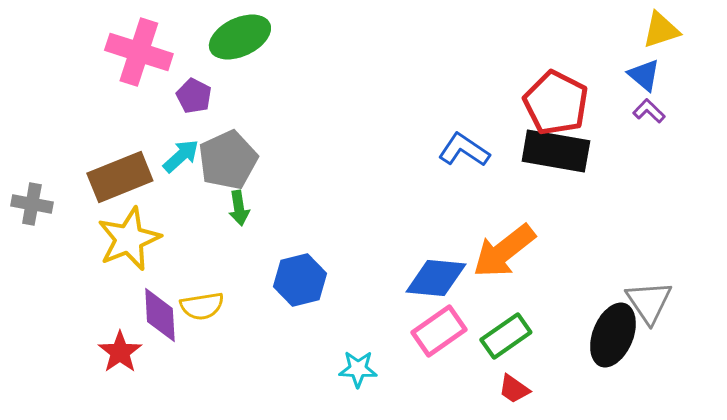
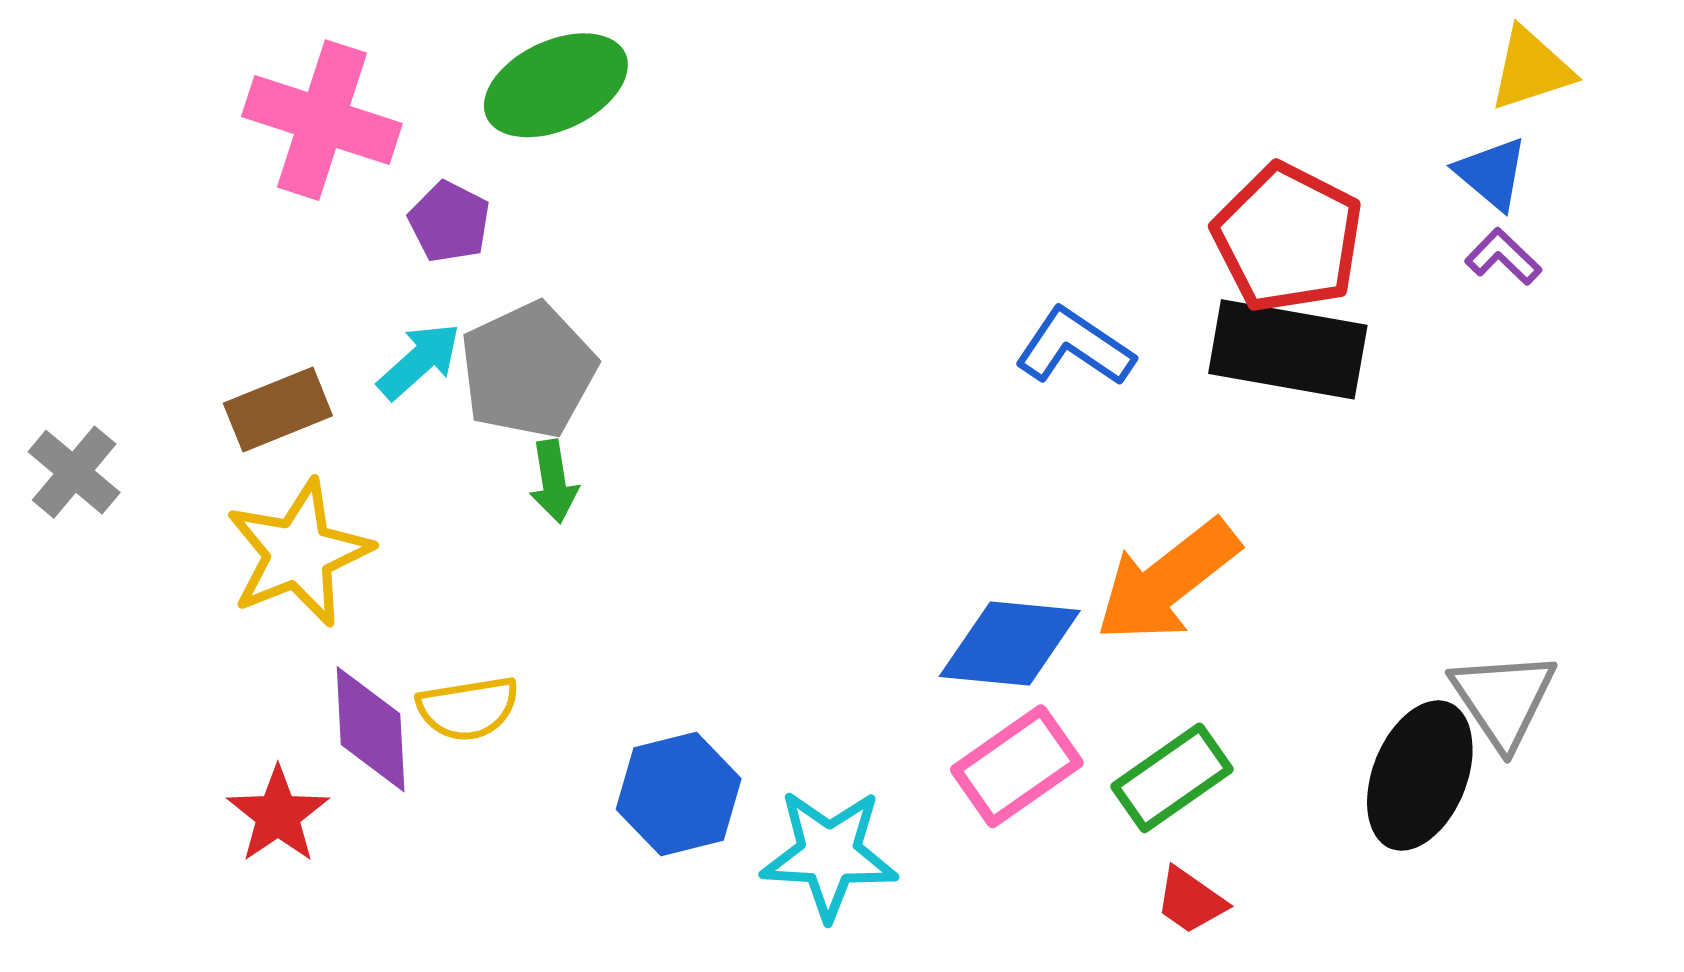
brown rectangle: (120, 177) -> (278, 410), size x0.7
gray cross: (32, 204) -> (74, 472), turned 30
blue hexagon: (300, 280) -> (679, 794), moved
cyan star: (358, 369) -> (829, 854), size x1.5

